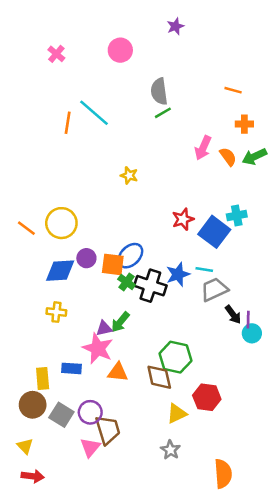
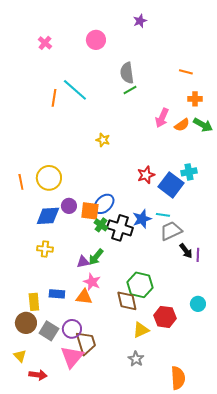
orange semicircle: (228, 157) -> (182, 125), turned 91
green arrow: (254, 157) -> (203, 125), turned -126
orange line: (26, 228) -> (21, 182), turned 42
cyan circle: (252, 333) -> (198, 304), moved
pink star: (98, 348) -> (92, 282), moved, size x0.7
orange triangle: (118, 372) -> (84, 297), moved
pink triangle: (90, 447) -> (72, 357), size x1.4
red arrow: (33, 476) -> (38, 375), moved

